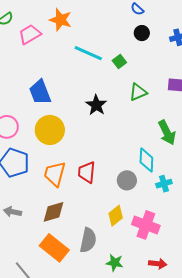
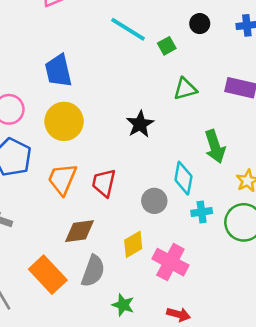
black circle: (142, 33) -> (200, 24), moved
black star: (96, 105) -> (140, 124), moved
brown diamond: (54, 212) -> (80, 231), moved

